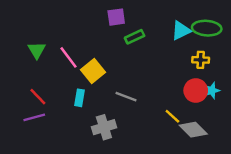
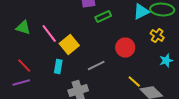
green triangle: (37, 50) -> (23, 28), turned -42
yellow cross: (201, 60) -> (157, 36), turned 32
red circle: (196, 91) -> (125, 48), moved
gray line: (126, 97) -> (96, 66), turned -48

